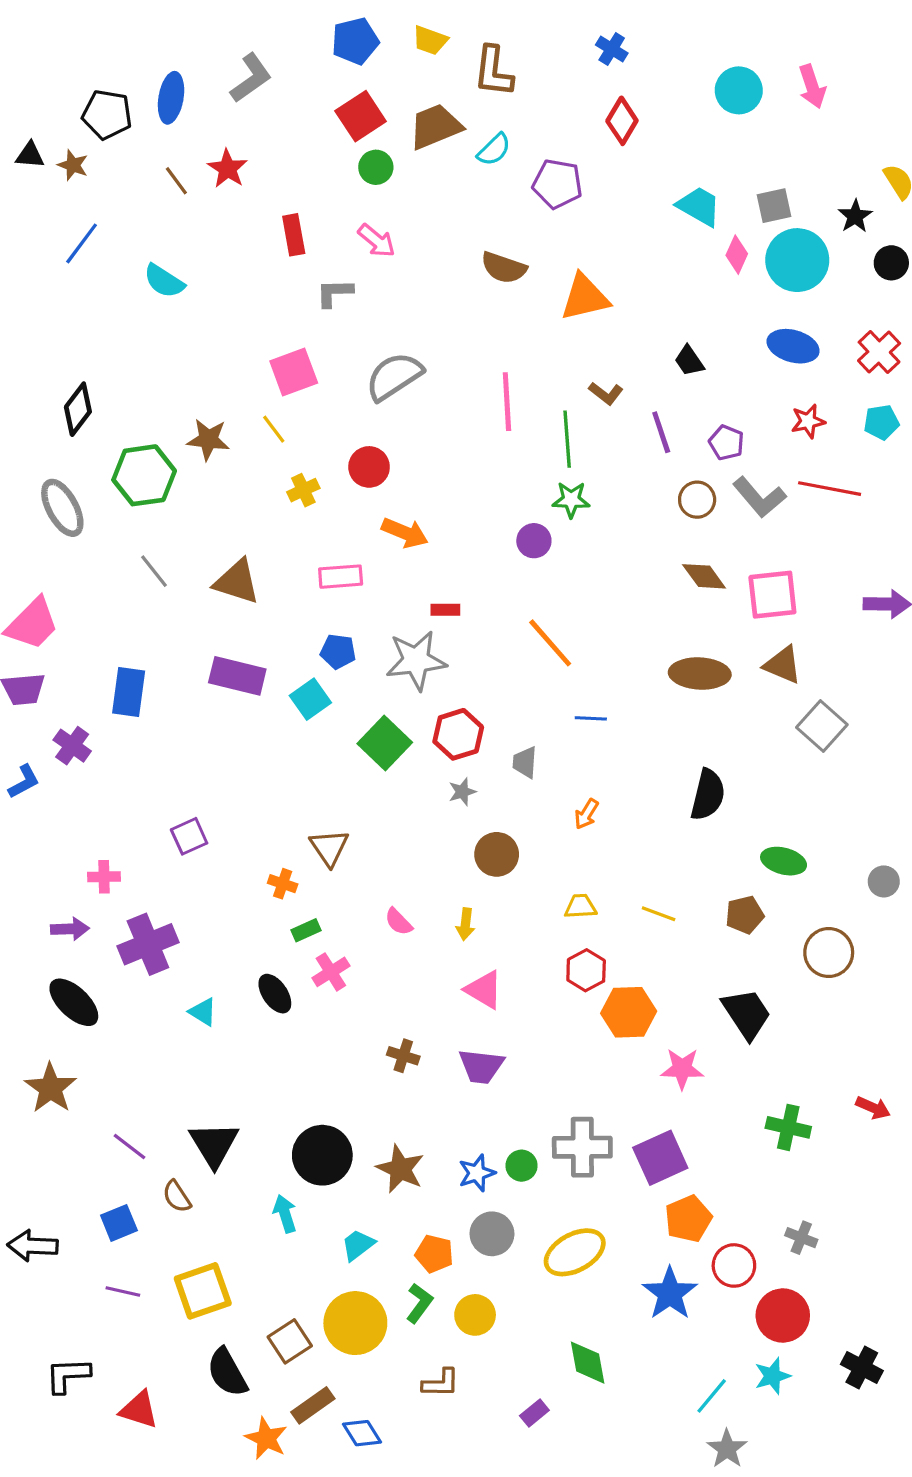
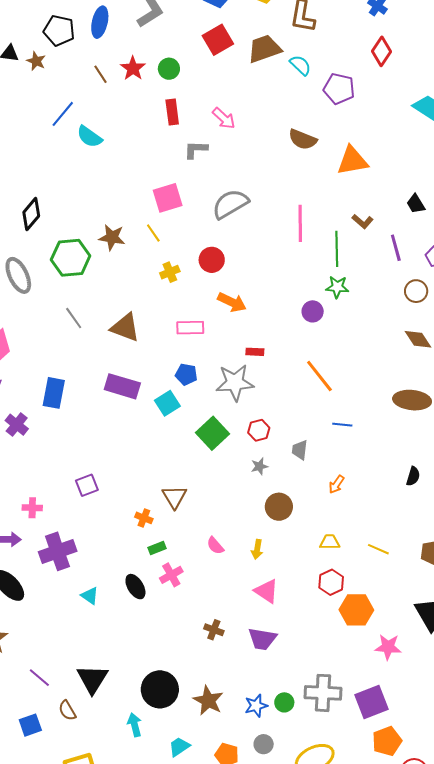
cyan semicircle: (494, 150) -> (300, 65), turned -95
green circle: (376, 167) -> (169, 69), moved
blue line: (82, 243) -> (63, 114), moved
red hexagon: (458, 734) -> (259, 430), size x0.7
black semicircle: (708, 795) -> (413, 476), size x0.6
gray circle: (492, 1234) -> (264, 744), size x0.7

